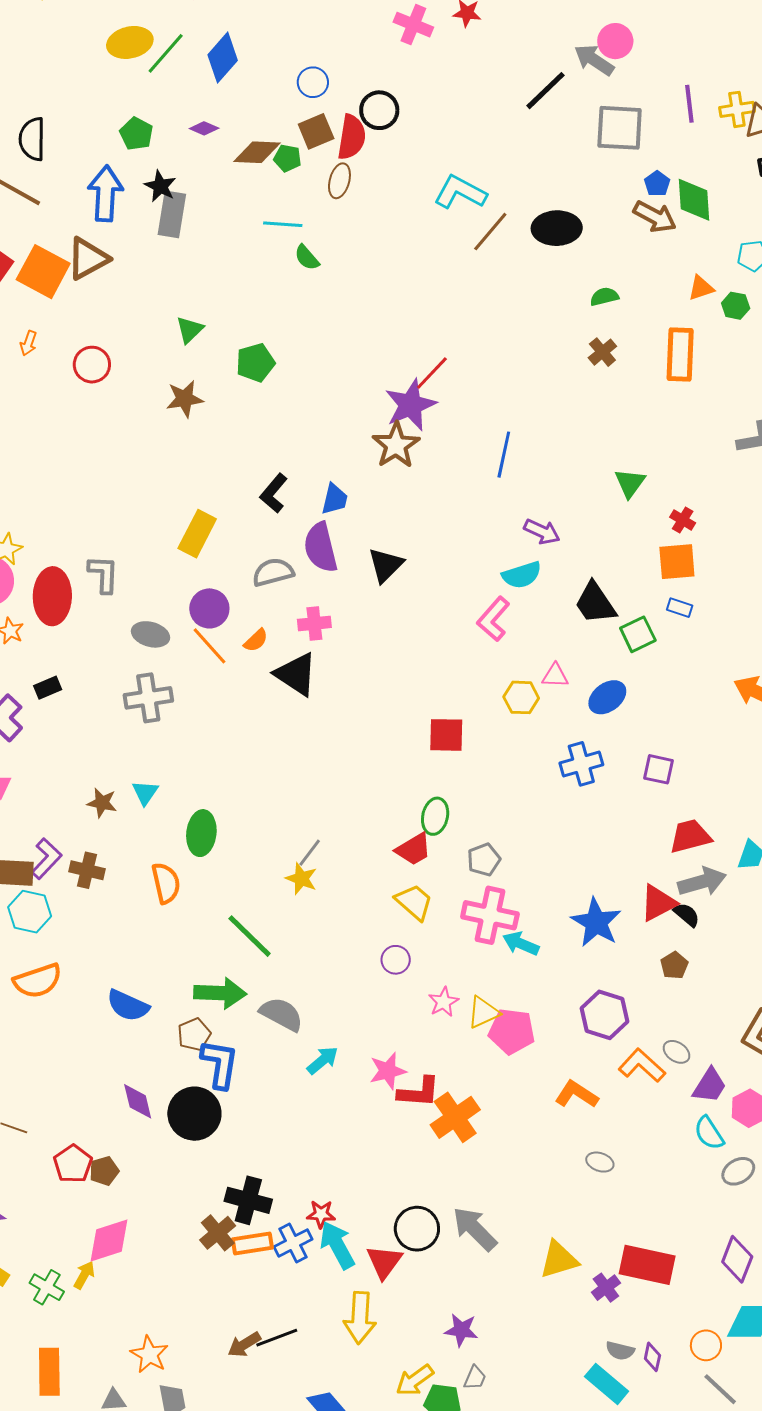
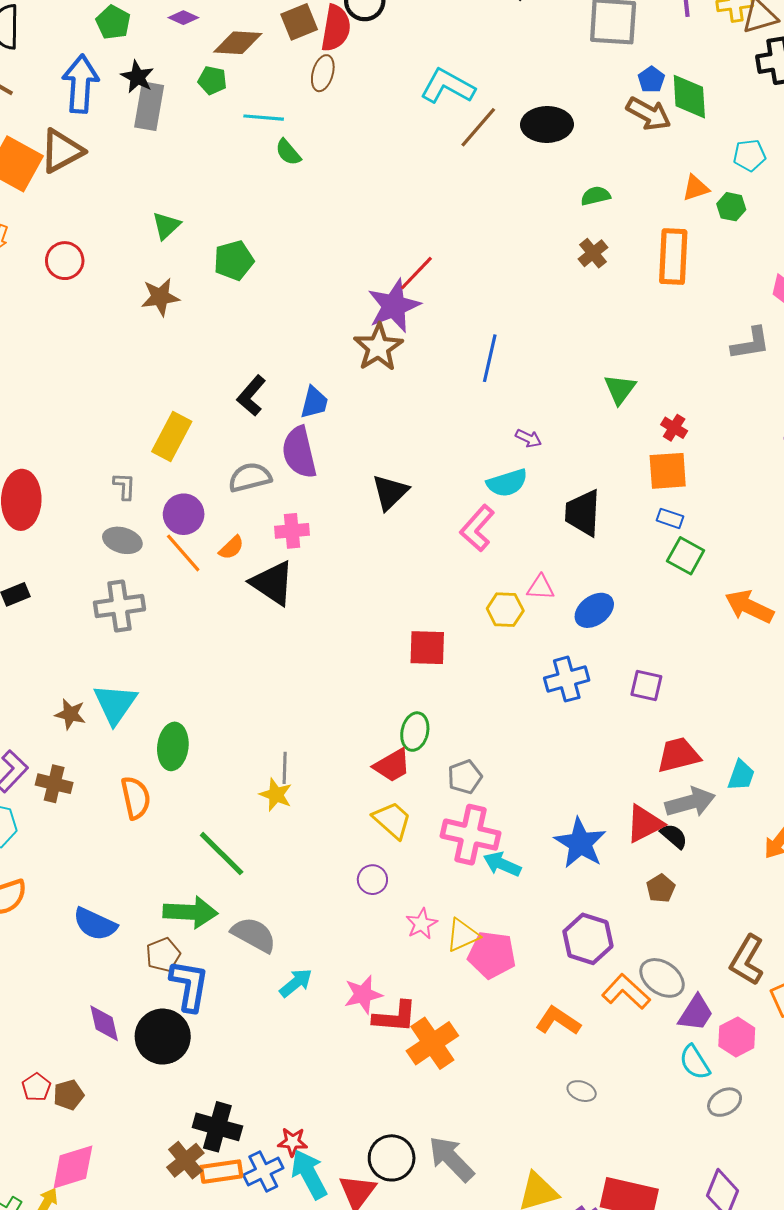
green pentagon: (287, 158) -> (212, 80), moved
purple arrow: (542, 532) -> (528, 438), size x0.7
black triangle: (386, 565) -> (390, 492), moved
gray L-shape: (104, 574) -> (124, 486), moved, size x0.7
black trapezoid: (595, 603) -> (583, 513), turned 36
green square: (638, 634) -> (686, 556), moved, turned -36
cyan triangle: (145, 793) -> (115, 704), size x1.6
gray line: (310, 853) -> (285, 768), turned -36
gray ellipse: (677, 1052) -> (662, 978), size x1.6
red pentagon: (73, 1164) -> (36, 1087), size x0.7

